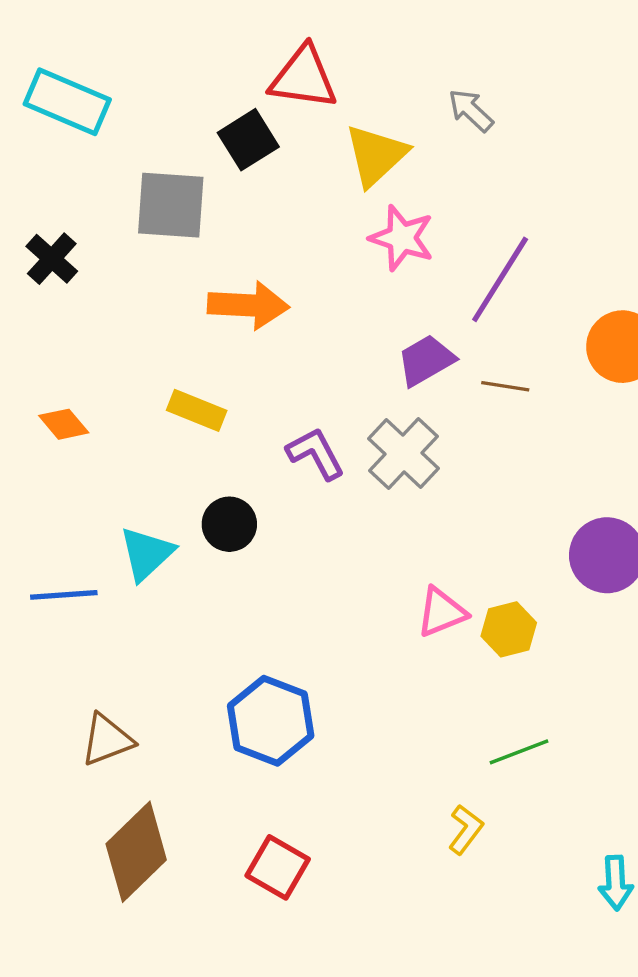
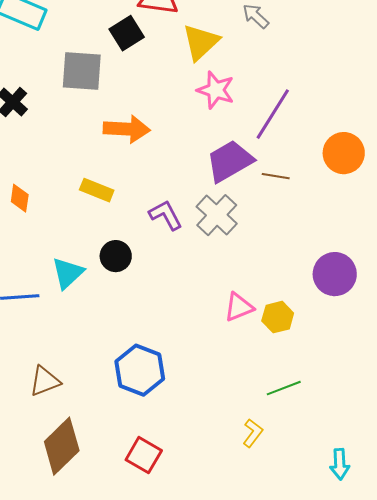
purple trapezoid: (426, 360) -> (230, 161), size x1.4
orange diamond: (64, 424) -> (20, 198), turned 48

